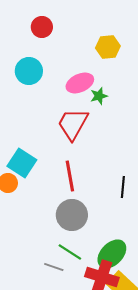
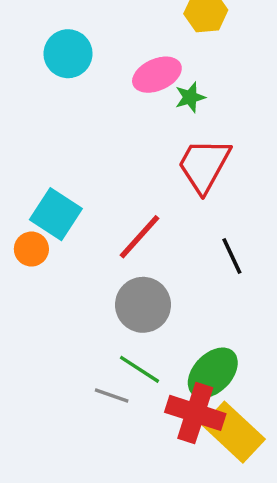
red trapezoid: (73, 124) -> (204, 165), moved
red line: (70, 176) -> (140, 237), turned 52
black line: (123, 187) -> (232, 256), turned -30

